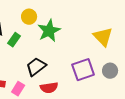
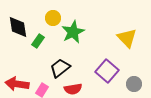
purple square: (83, 70) -> (107, 71), turned -30
gray circle: (110, 71) -> (134, 84), moved

